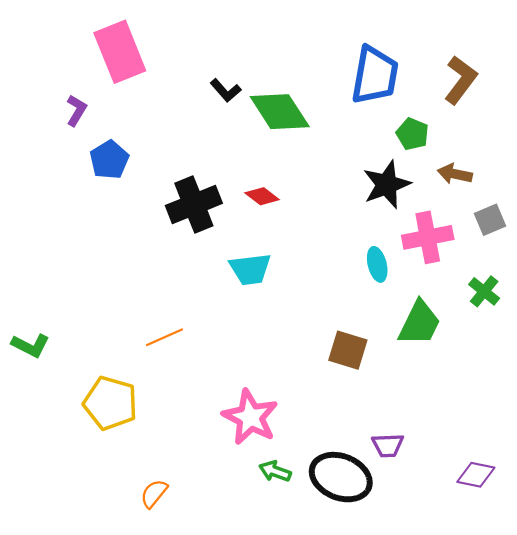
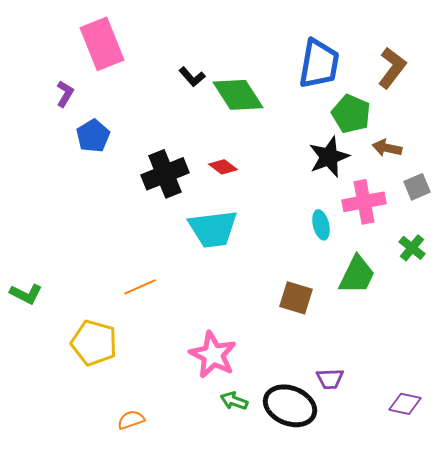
green pentagon: (412, 134) -> (351, 114), size x1.4
cyan trapezoid: (250, 269) -> (213, 229), size x1.4
orange semicircle: (154, 494) -> (131, 420), turned 32

